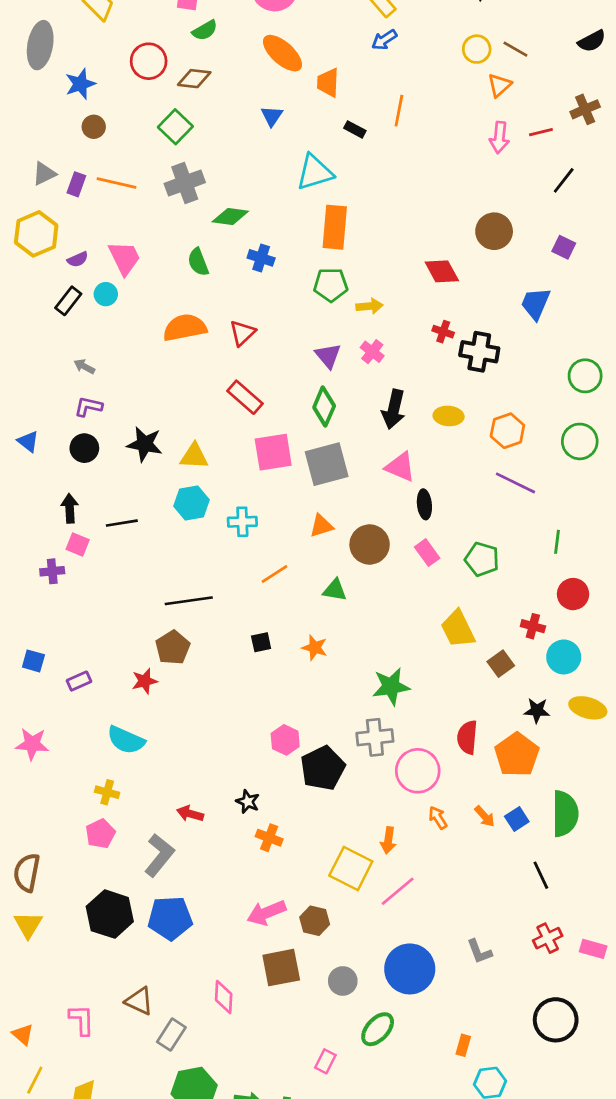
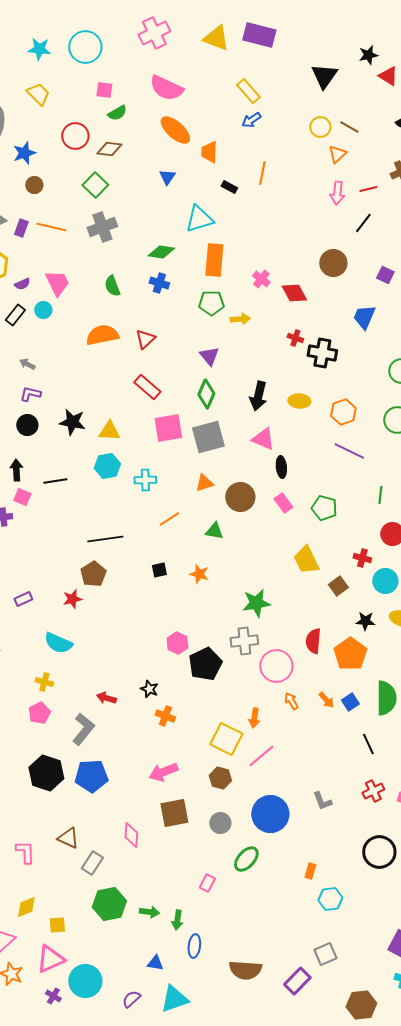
black line: (564, 180) -> (363, 223), moved
green diamond: (230, 216) -> (161, 252), moved
pink cross: (372, 352) -> (261, 279), moved
brown hexagon: (315, 921) -> (220, 778), moved

